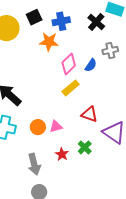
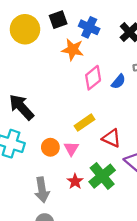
blue cross: (61, 21) -> (89, 27), turned 30
yellow rectangle: (71, 88) -> (84, 123), moved
pink triangle: (56, 126) -> (71, 149), turned -48
green cross: (85, 147) -> (102, 176), size x1.6

